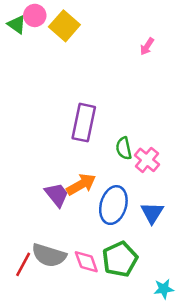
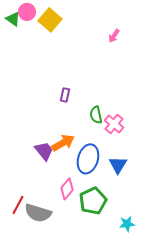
purple rectangle: (84, 123) -> (65, 95), size x0.5
gray semicircle: (49, 255) -> (38, 213), moved
pink diamond: (86, 262) -> (67, 189), moved, turned 60

